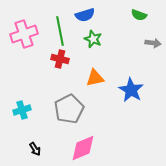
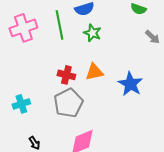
gray arrow: (153, 43) -> (152, 37), turned 35
red cross: (60, 59) -> (66, 75), moved

